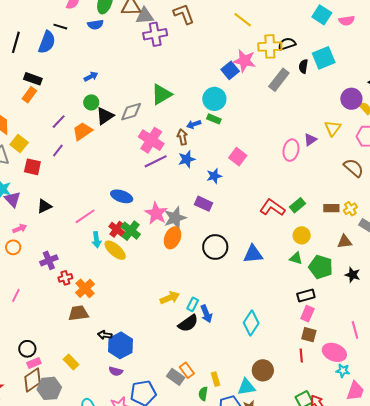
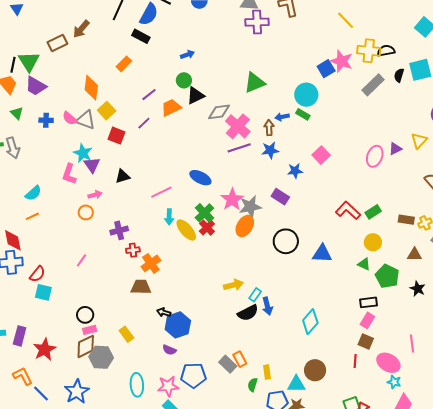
black rectangle: (33, 79) -> (141, 36), moved
gray diamond: (131, 112) -> (219, 112), moved
red cross: (117, 229) -> (207, 228), moved

